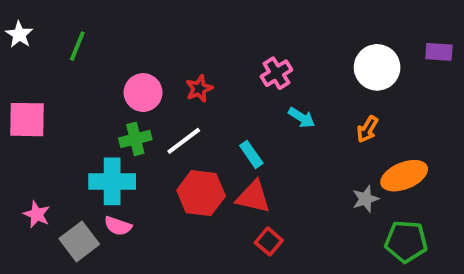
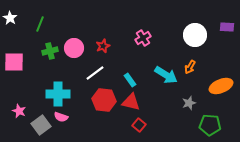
cyan arrow: (302, 118) -> (166, 75), moved, size x1.6
green cross: (135, 139) -> (50, 51), moved
orange ellipse: (404, 176) -> (221, 86), moved

